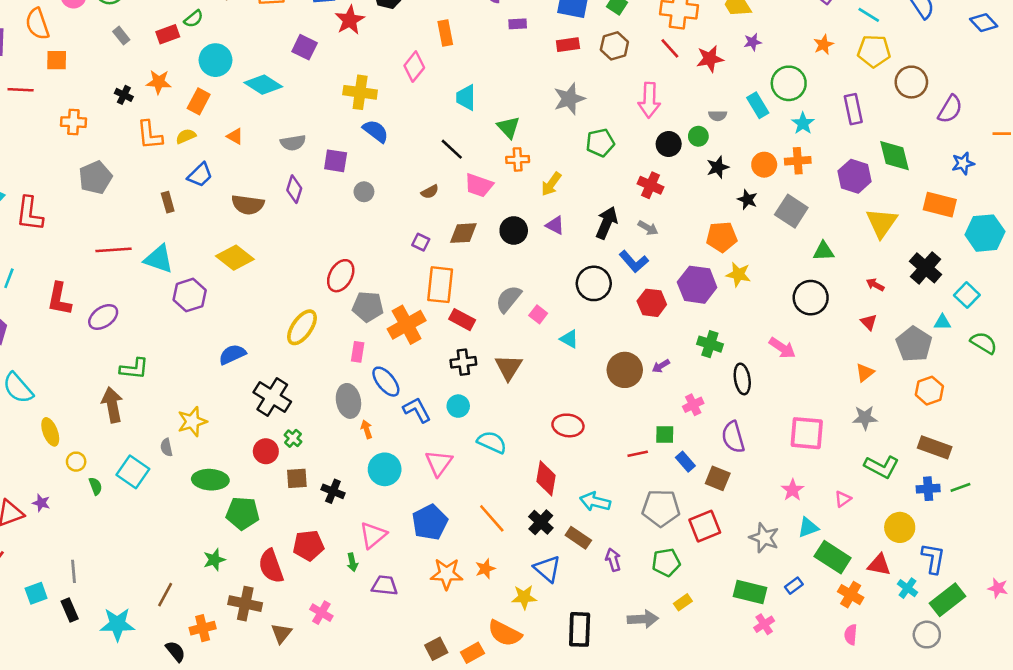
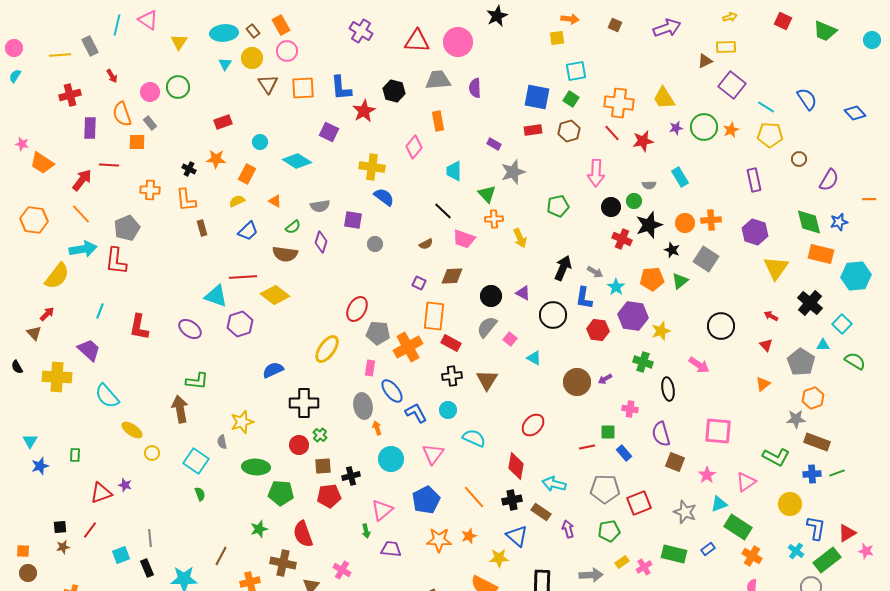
green semicircle: (194, 19) -> (293, 227), moved
purple rectangle: (518, 24) -> (494, 144), moved, turned 32
gray rectangle: (121, 36) -> (150, 123), moved
cyan circle: (215, 60) -> (260, 142), size x0.6
brown circle: (911, 82) -> (799, 159), size x0.6
green circle: (789, 83) -> (704, 127), moved
gray star: (569, 99) -> (513, 172), moved
cyan star: (803, 123) -> (616, 287), moved
orange L-shape: (150, 135) -> (186, 200), moved
green diamond: (895, 156) -> (809, 222), moved
black star: (718, 167) -> (649, 225), size x1.5
gray pentagon: (95, 178) -> (127, 228), moved
yellow arrow: (551, 184) -> (520, 238), turned -60
red cross: (651, 185) -> (622, 239), moved
brown rectangle: (168, 202) -> (202, 228), moved
purple triangle: (555, 225) -> (523, 293), moved
black circle: (514, 230) -> (491, 296), moved
red line: (114, 250) -> (243, 277), moved
green triangle: (824, 251) -> (680, 281), moved, turned -36
blue L-shape: (634, 261) -> (584, 298), turned 50
yellow star: (738, 274) -> (661, 331), moved, turned -30
purple ellipse: (103, 317) -> (190, 329), moved, turned 70
black cross: (272, 397) -> (304, 403), turned -32
pink cross: (693, 405) -> (630, 409), turned 35
gray star: (865, 418) -> (796, 419), moved
red ellipse: (568, 425) -> (533, 425), turned -55
yellow ellipse: (50, 432) -> (132, 430), turned -35
brown square: (718, 478) -> (675, 462), moved
green semicircle: (95, 486) -> (200, 494), moved
black cross: (333, 491) -> (351, 476), turned -36
pink triangle: (843, 499) -> (746, 482), size x1.5
black cross: (541, 522) -> (512, 500), turned 36
red pentagon: (308, 545) -> (329, 496), moved
red triangle: (879, 565) -> (847, 533), moved, turned -42
pink cross: (764, 624) -> (644, 567), moved

